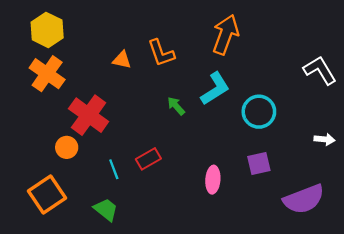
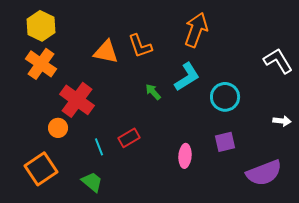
orange triangle: (122, 60) -> (106, 52), size x1.5

